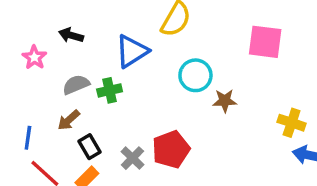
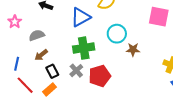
pink star: (34, 57) -> (15, 22), moved
gray semicircle: (76, 85) -> (37, 35), moved
green cross: (110, 90) -> (84, 48), moved, size x1.5
gray cross: (132, 158) -> (76, 71), moved

